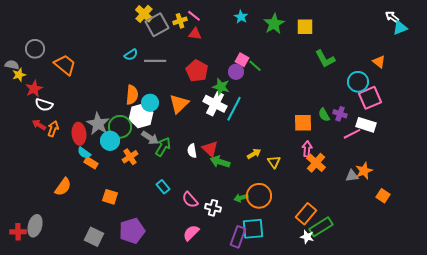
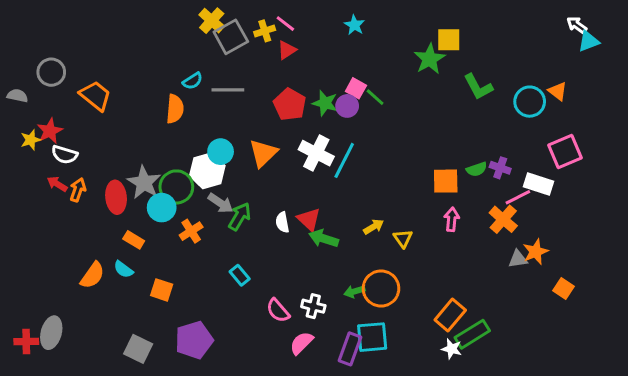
green star: (274, 24) -> (430, 59), moved
red triangle: (195, 34) -> (287, 50), turned -40
yellow star: (19, 75) -> (31, 140), moved
cyan circle: (358, 82) -> (530, 102), moved
green star: (221, 87) -> (325, 103), moved
orange semicircle: (132, 95) -> (175, 109), moved
pink square: (370, 98) -> (565, 152), moved
green semicircle: (324, 115) -> (477, 169), turned -80
cyan semicircle: (84, 153) -> (123, 269), moved
orange cross: (316, 163) -> (503, 219), moved
pink semicircle: (190, 200) -> (278, 311), moved
pink semicircle: (191, 233) -> (301, 343), moved

